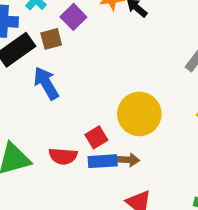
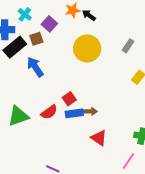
yellow circle: (139, 114) -> (87, 48), moved
red semicircle: (63, 156) -> (49, 112), turned -36

